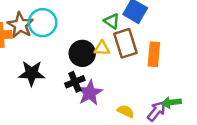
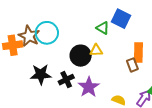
brown rectangle: (125, 43) -> (132, 65), moved, size x0.6
black cross: (75, 82) -> (66, 80), moved

